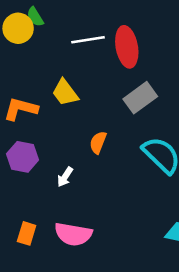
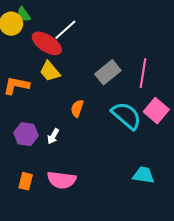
white line: (88, 40) -> (65, 30), turned -30
red ellipse: (127, 47) -> (47, 43), moved, turned -44
purple hexagon: (23, 157) -> (26, 134), moved

